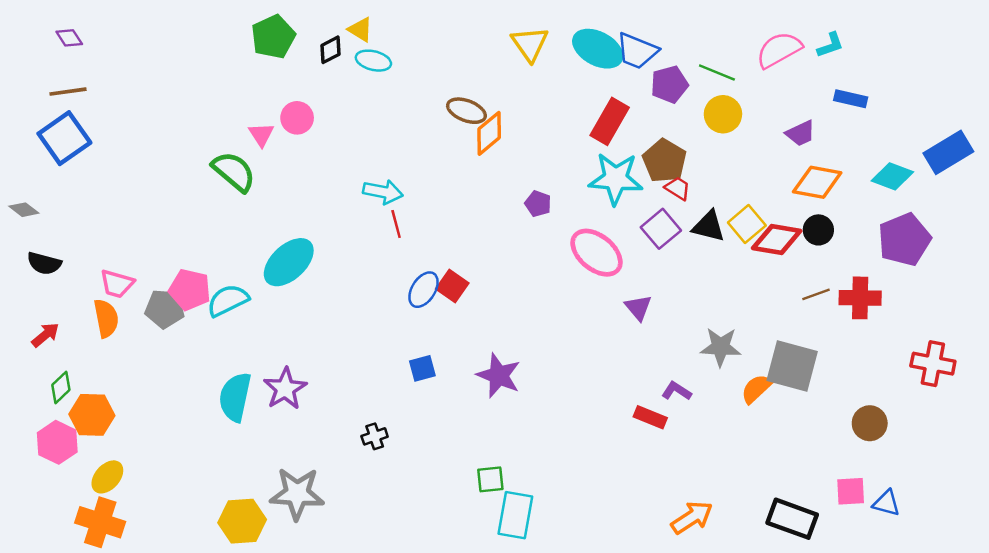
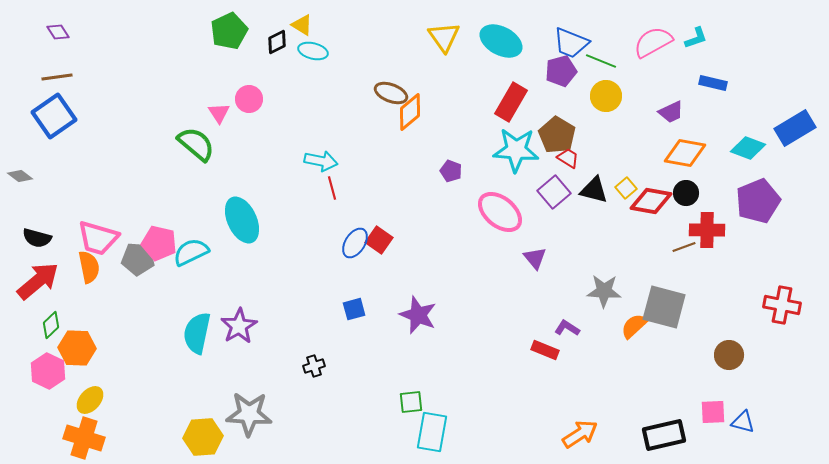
blue trapezoid: (637, 51) -> (571, 43), moved
yellow square: (747, 224) -> (626, 188), size x0.7
cyan ellipse: (289, 262) -> (242, 220), turned -72
black semicircle: (44, 263) -> (37, 238), moved
pink trapezoid: (117, 284) -> (98, 238), size x1.4
red cross: (860, 298) -> (707, 230), moved
red arrow: (45, 335) -> (38, 281), size x1.8
black rectangle: (792, 519) -> (664, 435), turned -33

